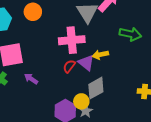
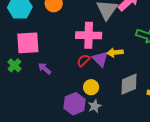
gray diamond: (96, 88) -> (129, 84), moved
yellow circle: (81, 101) -> (91, 87), moved

